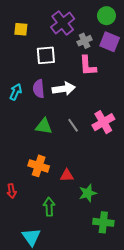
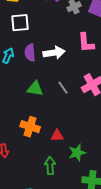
white square: (46, 55) -> (20, 23), moved
pink L-shape: (88, 66) -> (86, 43), moved
green arrow: (49, 207) -> (50, 166), moved

